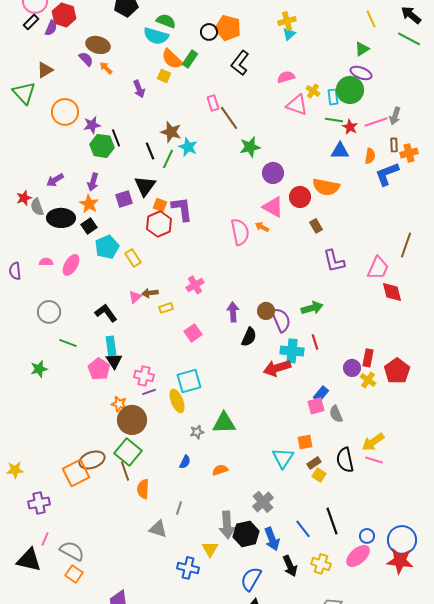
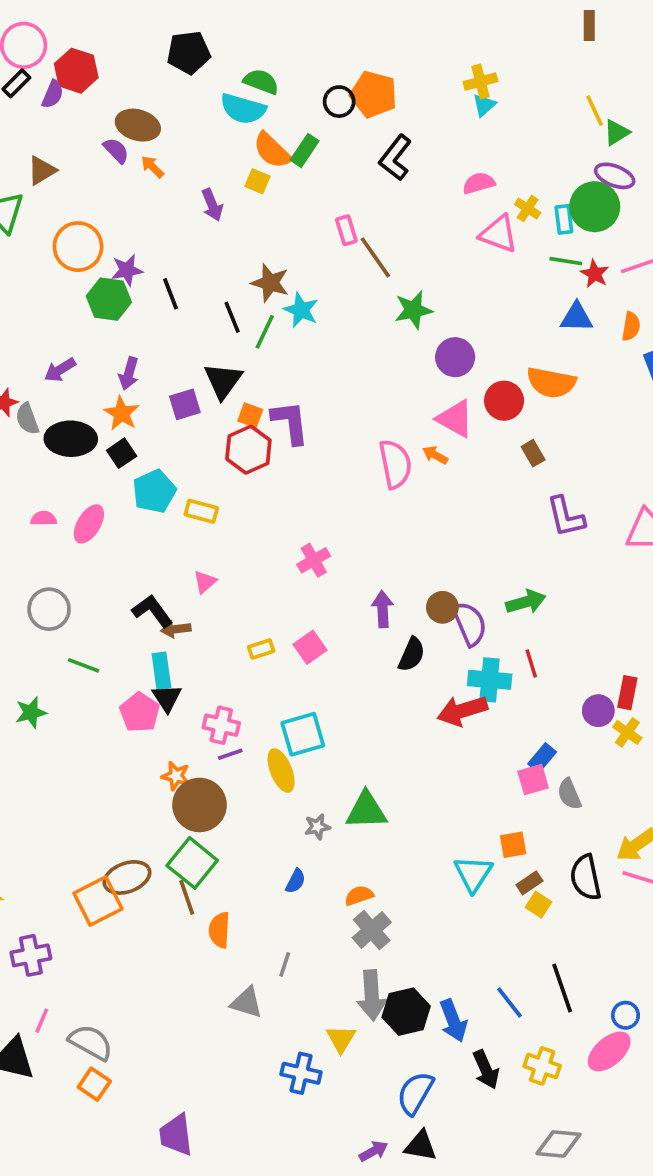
yellow line: (371, 19) -> (595, 111), moved
green hexagon: (102, 146) -> (109, 299), moved
yellow rectangle: (133, 258) -> (201, 511), turned -42
brown arrow: (150, 293) -> (176, 629), moved
yellow rectangle: (166, 308) -> (261, 649), moved
gray cross: (263, 502) -> (372, 930), moved

